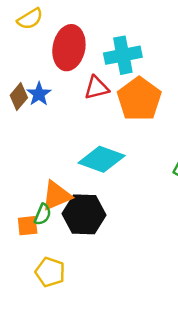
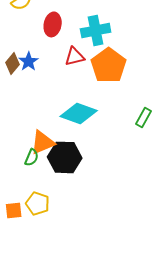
red ellipse: (69, 48) -> (53, 24), size x0.7
orange square: (28, 226) -> (14, 210), moved

